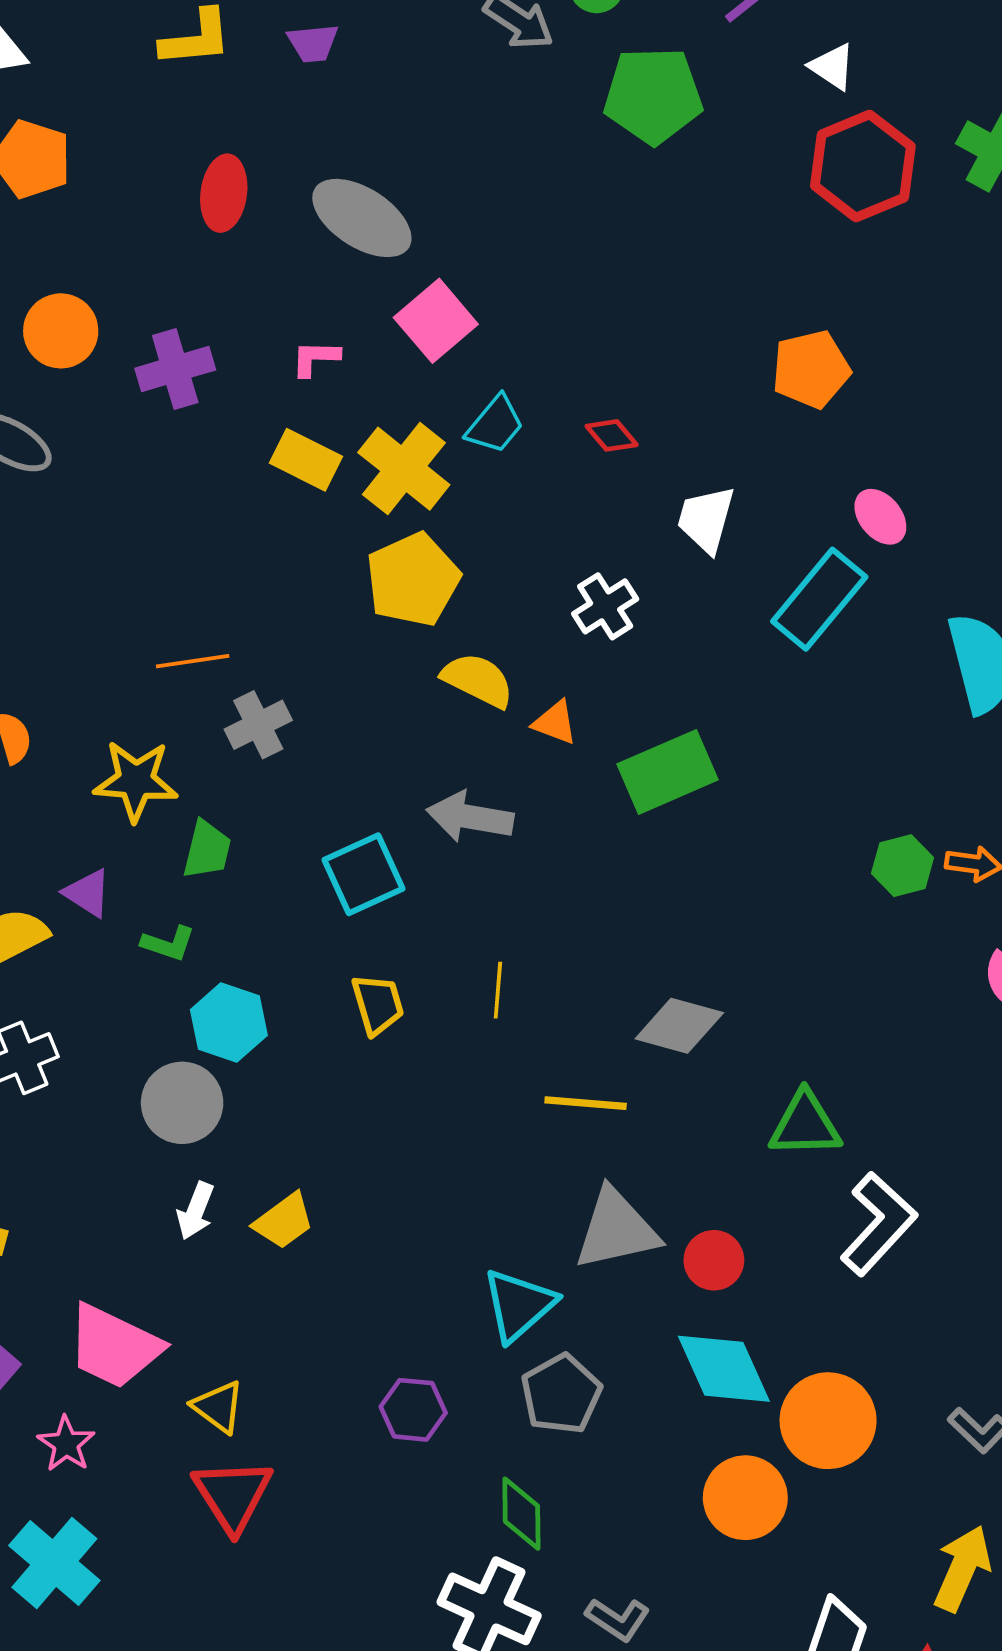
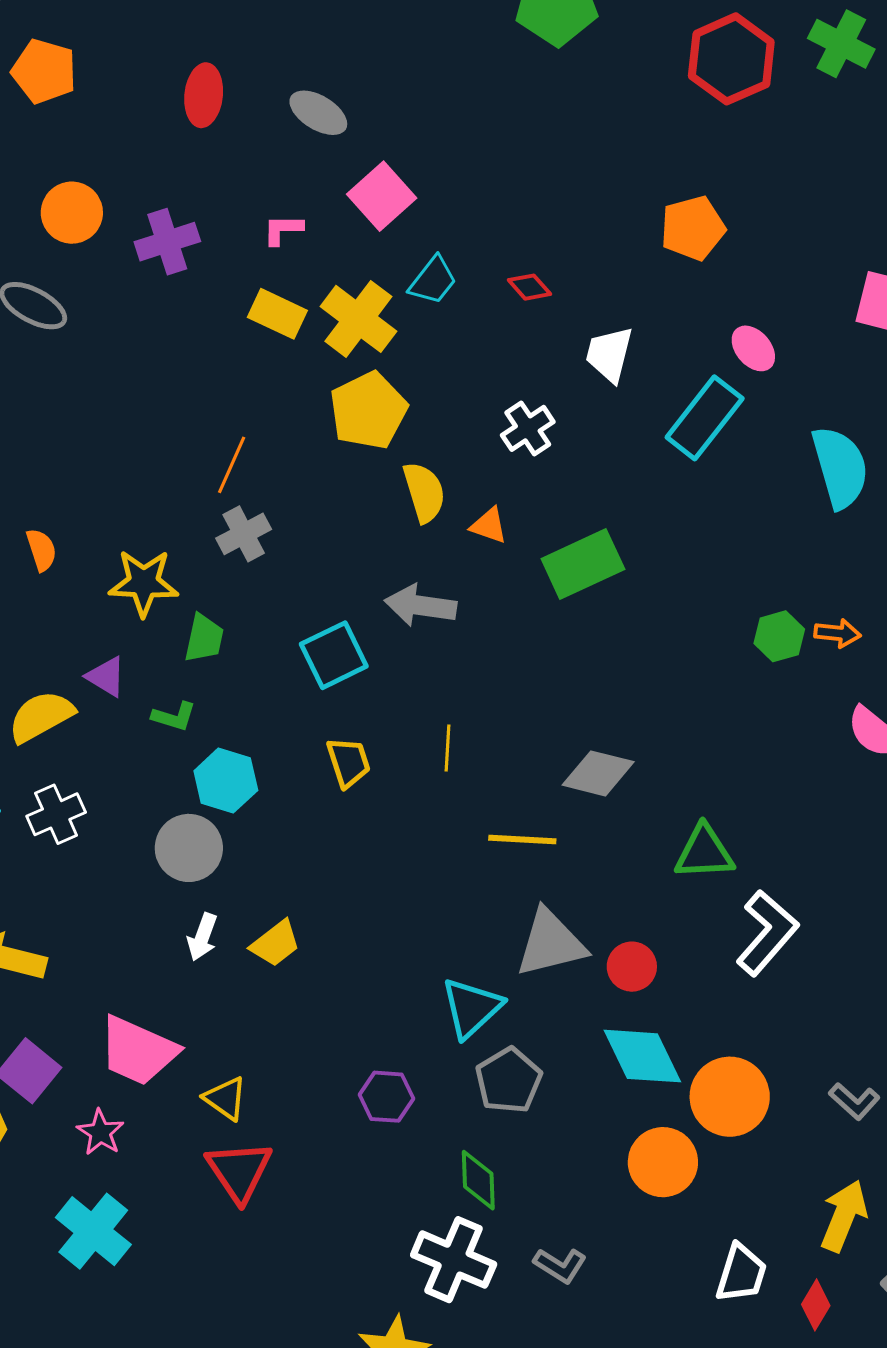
gray ellipse: (362, 218) -> (318, 113), size x0.7
orange line: (193, 661) -> (232, 465), moved, turned -56
yellow semicircle: (478, 680) -> (424, 492), turned 48

